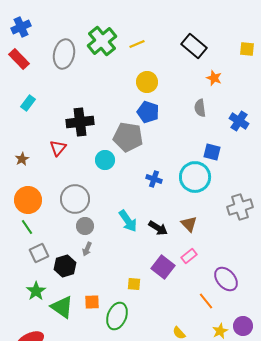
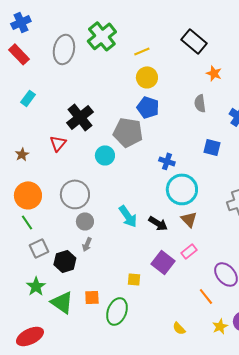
yellow line: (137, 44) -> (142, 51), moved
black cross: (80, 122) -> (80, 117), turned -32
cyan circle: (195, 177) -> (182, 189), moved
blue cross: (154, 179) -> (167, 161), moved

